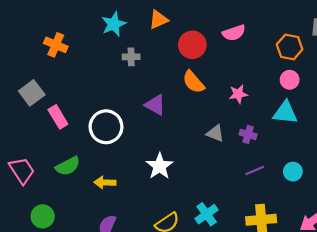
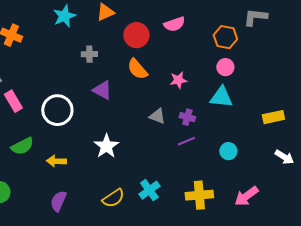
gray cross: (131, 57) -> (89, 54), moved
purple line: (255, 170) -> (186, 141), moved

